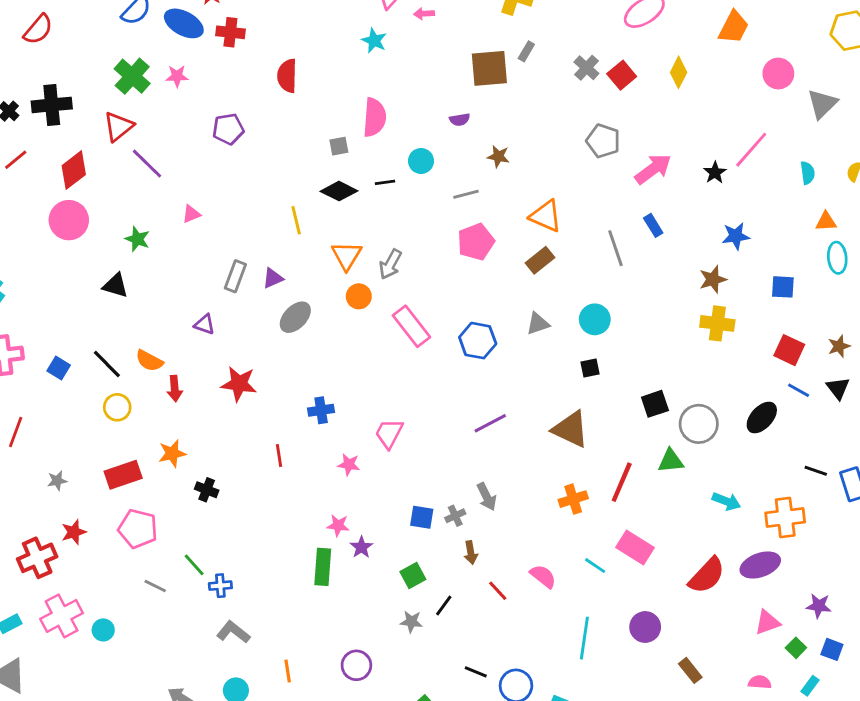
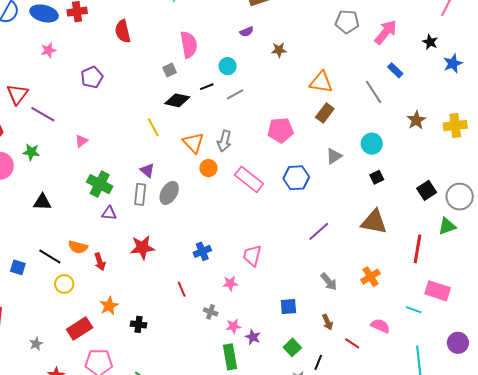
green cross: (132, 76) -> (100, 184), moved
black star: (715, 173) -> (430, 42), moved
gray line: (466, 194) -> (235, 94), moved
green star: (137, 239) -> (31, 152), moved
pink pentagon: (476, 242) -> (281, 130), moved, turned 30
gray rectangle: (235, 276) -> (140, 194), moved
purple triangle: (273, 278) -> (147, 170), turned -42
brown star: (713, 279) -> (416, 120), moved
orange cross: (573, 499) -> (370, 277), moved
gray cross: (455, 516) -> (211, 312), moved, turned -32

